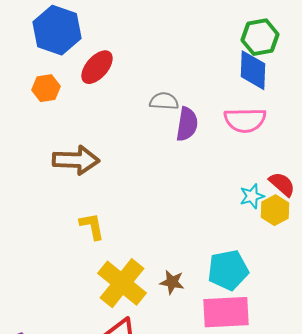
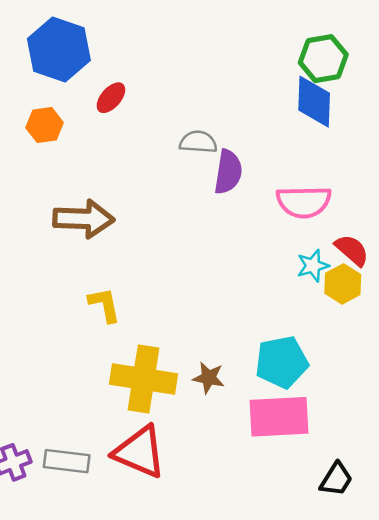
red ellipse: (97, 67) -> (111, 98), size x0.7
pink semicircle: (245, 120) -> (304, 202), moved
yellow cross: (122, 283) -> (144, 379), turned -30

